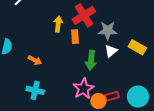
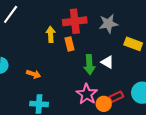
red cross: (84, 15) -> (75, 21), turned 35
gray star: (108, 31) -> (108, 24), moved
white triangle: (111, 51) -> (107, 62), moved, turned -40

